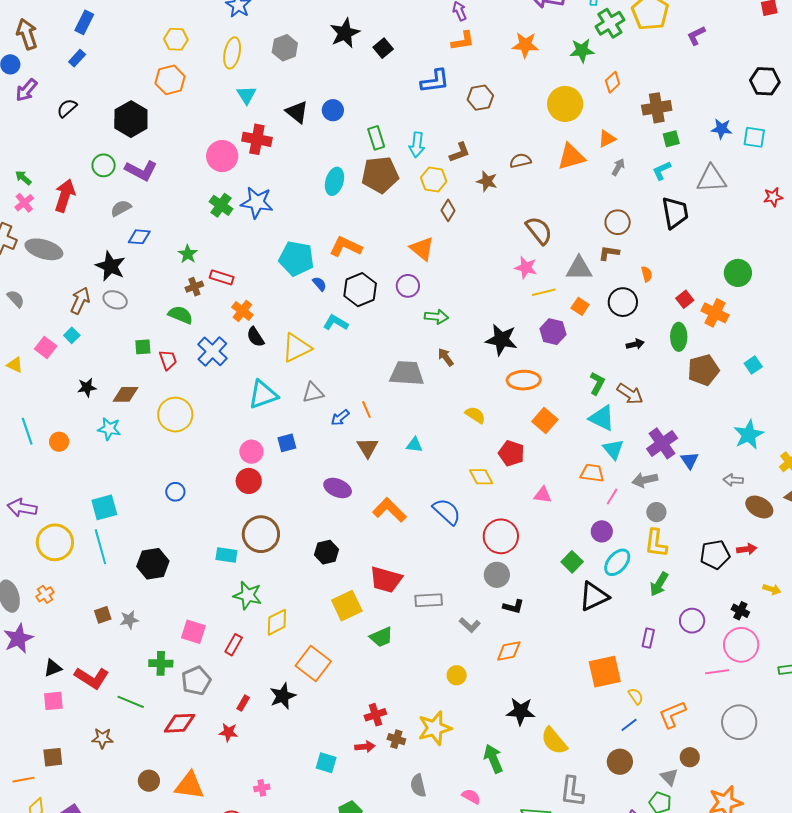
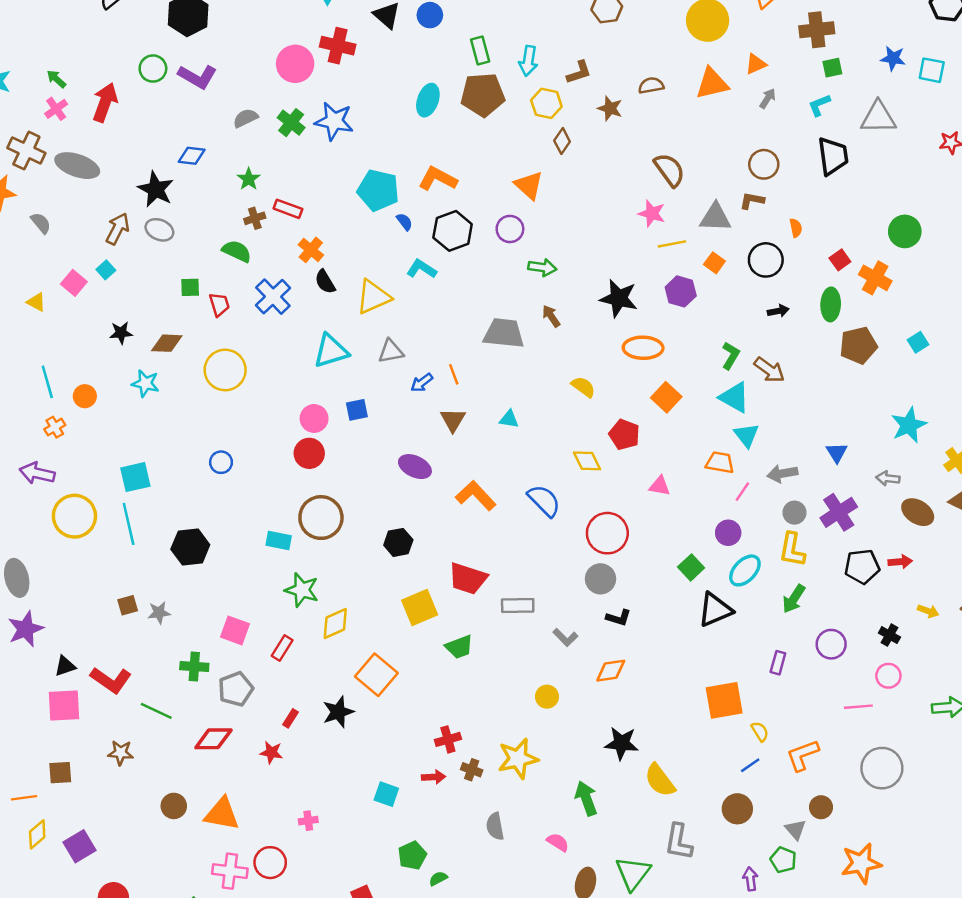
gray semicircle: (121, 208) -> (245, 118), moved
purple cross: (662, 443) -> (839, 512), moved
orange cross: (45, 594) -> (55, 427), moved
pink circle: (741, 645) -> (888, 676), size x0.6
pink square: (53, 701) -> (64, 706), size x1.4

